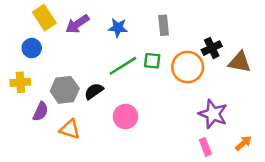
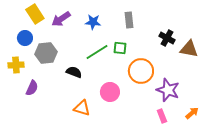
black cross: (212, 48) -> (167, 38), turned -35
orange circle: (188, 67) -> (141, 71), moved
gray hexagon: (65, 90) -> (46, 53), moved
black semicircle: (94, 91) -> (74, 72), turned 56
pink circle: (126, 116) -> (110, 92), moved
orange triangle: (70, 129) -> (82, 108), moved

